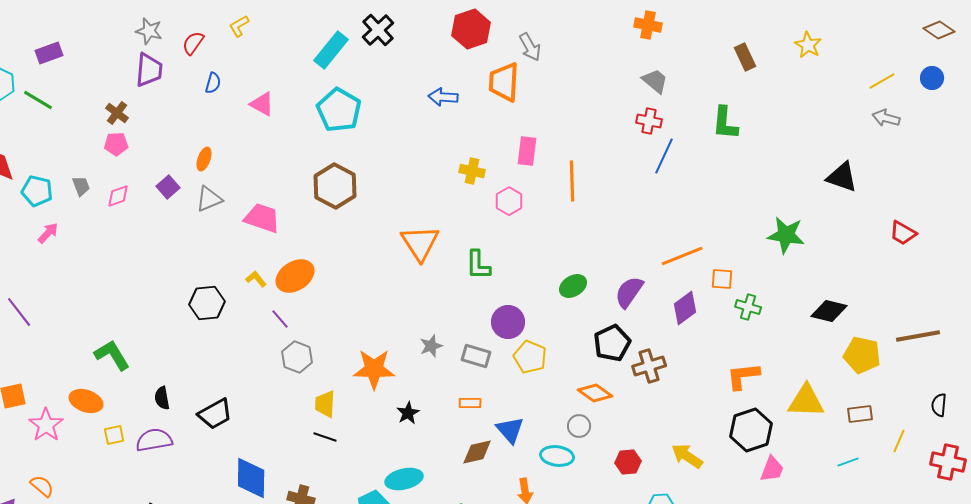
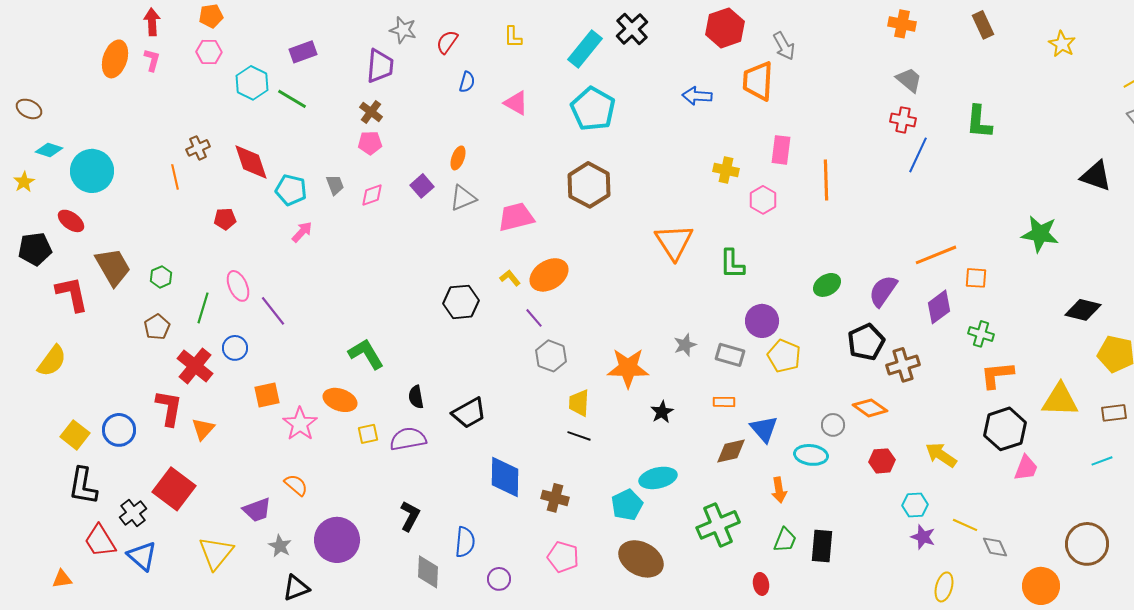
yellow L-shape: (239, 26) -> (513, 37), moved, turned -60
brown rectangle: (745, 57) -> (983, 25), moved
purple trapezoid: (149, 70) -> (380, 66), moved
pink trapezoid: (262, 218) -> (516, 217), turned -33
green cross: (748, 307) -> (981, 334), moved
orange diamond: (595, 393) -> (870, 408), moved

